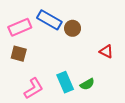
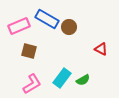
brown square: (19, 54) -> (29, 51), moved
cyan rectangle: (65, 82) -> (62, 78), turned 60

